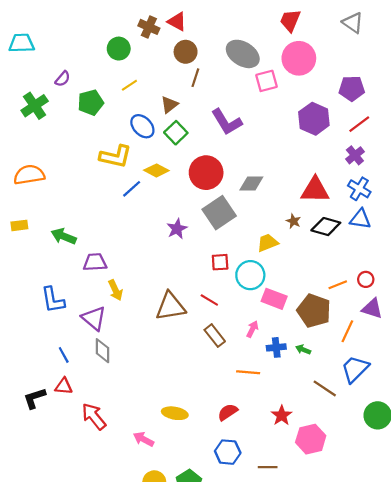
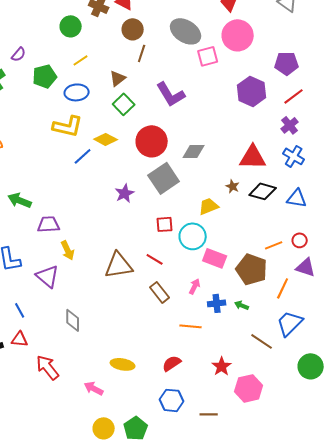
blue ellipse: (142, 126) -> (77, 92), moved, turned -50
blue triangle: (360, 219) -> (297, 198), moved
gray diamond: (102, 351) -> (73, 320), moved

